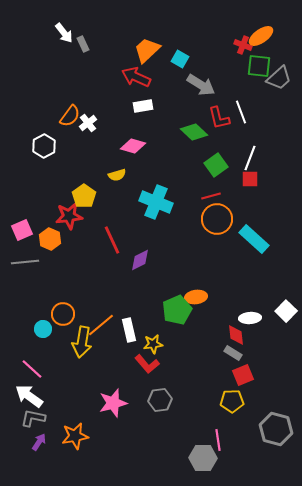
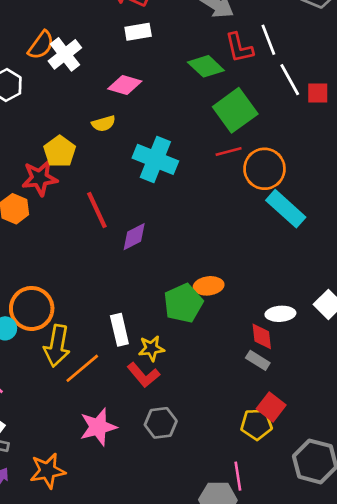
white cross: (88, 123) -> (65, 54), size x1.4
white line: (250, 158) -> (290, 80), moved, turned -50
green square: (216, 165) -> (235, 110), size x1.4
red square: (250, 179) -> (318, 93), moved
orange circle: (217, 219) -> (264, 169), moved
orange circle: (63, 314) -> (32, 308), size x1.4
orange line: (101, 325) -> (82, 368), moved
red square: (243, 375) -> (271, 407), moved, turned -30

